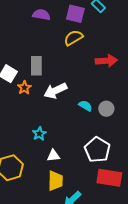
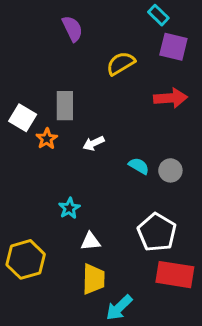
purple square: (75, 14) -> (173, 47), moved
purple semicircle: (41, 15) -> (72, 29), turned 54
white arrow: (55, 91) -> (94, 143), size x0.6

